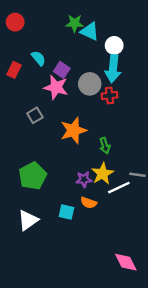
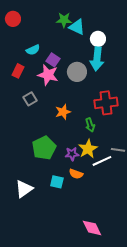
cyan semicircle: (38, 58) -> (33, 50), turned 104
red rectangle: (14, 70) -> (18, 71), moved
red cross: (110, 96) -> (106, 103), moved, size x1.6
orange star: (73, 130) -> (63, 112), size x0.7
green pentagon: (33, 176) -> (44, 148), moved
pink diamond: (126, 262) -> (92, 228), moved

